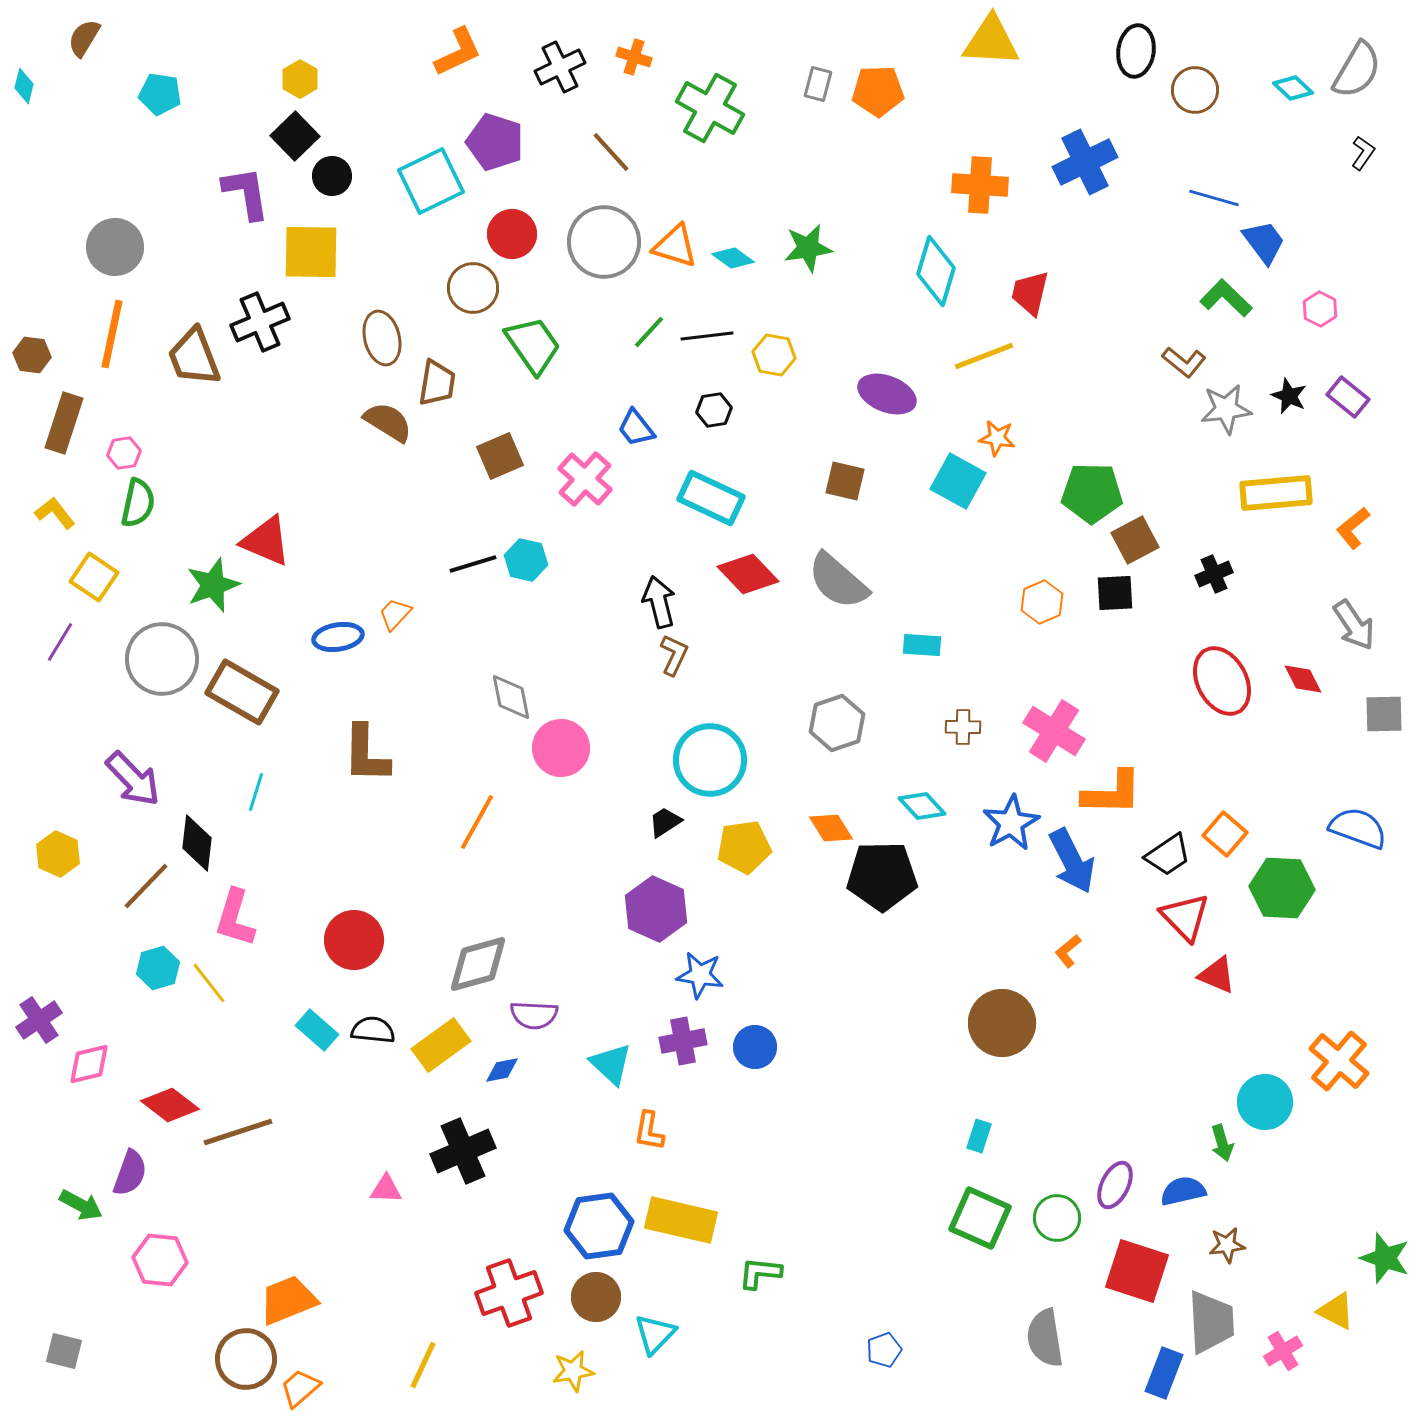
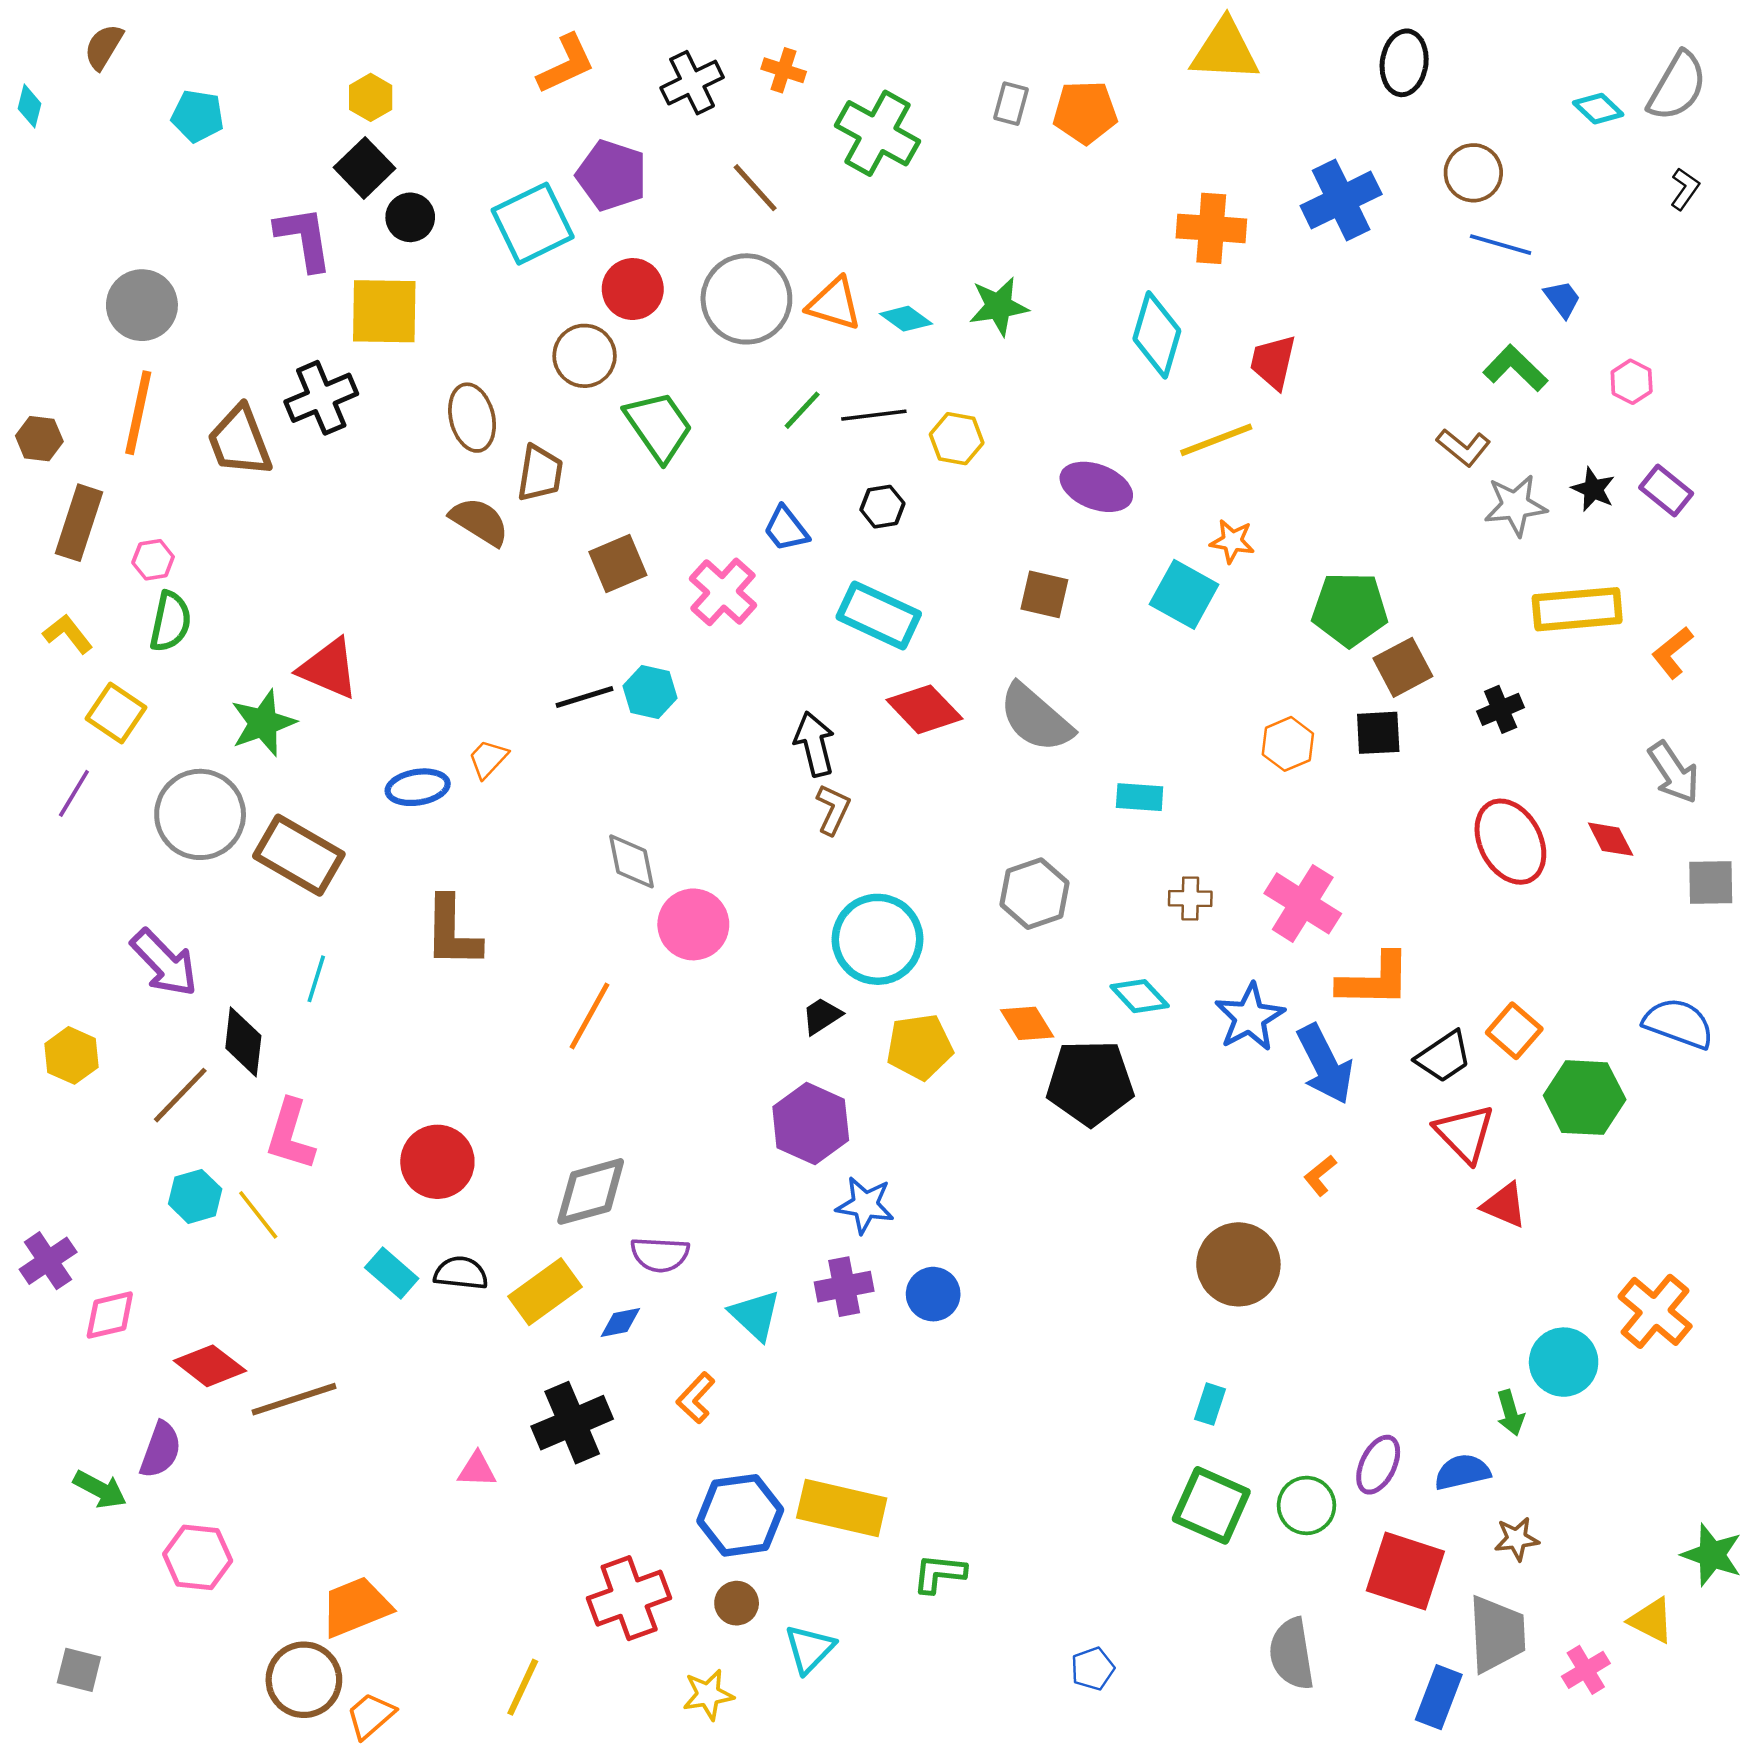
brown circle: (1195, 90) -> (1473, 173), moved
blue trapezoid: (1264, 242) -> (1562, 299), size x0.7
orange L-shape: (649, 1131) -> (696, 1398), moved, turned 33
brown circle: (596, 1297) -> (737, 1603), size x0.7

